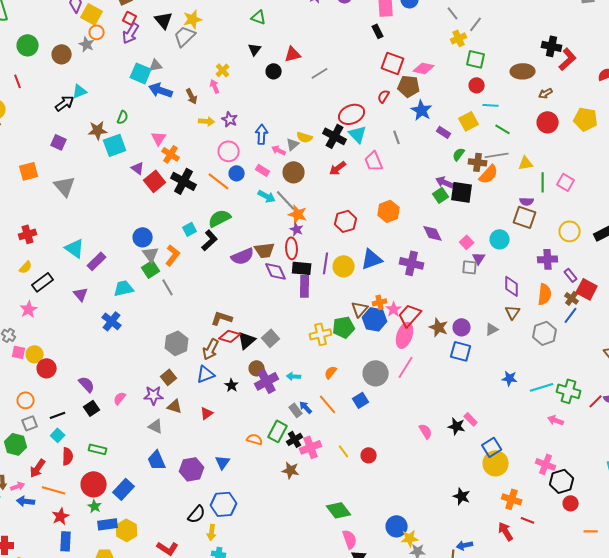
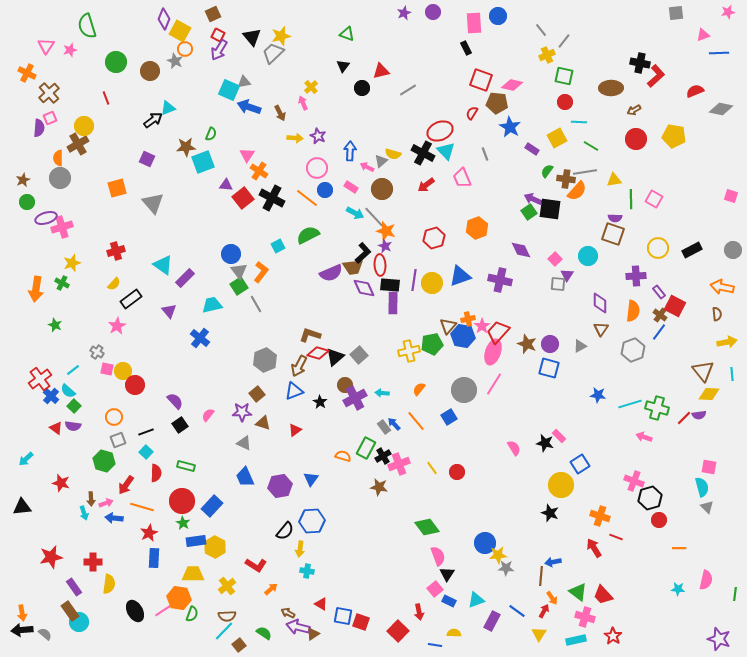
purple triangle: (138, 168) -> (226, 185), turned -32
black L-shape: (210, 240) -> (363, 253), moved
yellow circle: (496, 463) -> (561, 485), moved

